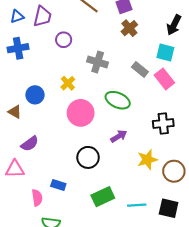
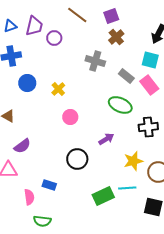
purple circle: (64, 40) -> (54, 38), moved
gray cross: (98, 62) -> (95, 61), moved
blue circle: (35, 95) -> (27, 83), moved
green ellipse: (118, 100) -> (120, 105), moved
pink circle: (81, 113) -> (70, 117), size x0.6
green rectangle: (103, 197) -> (103, 196), moved
cyan line: (137, 205) -> (127, 188), moved

